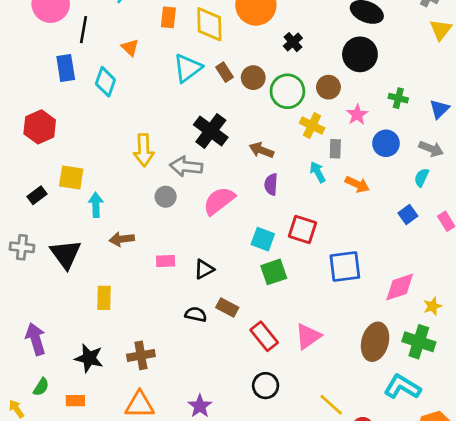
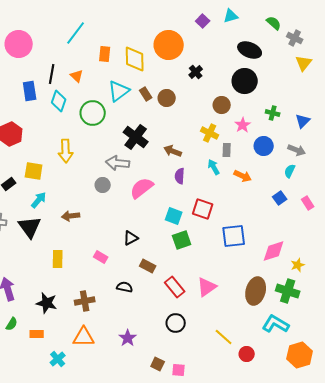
black line: (83, 30) -> (52, 74), moved
green circle: (287, 91) -> (93, 113), moved
yellow arrow: (144, 150) -> (66, 151), moved
cyan arrow: (96, 205) -> (39, 200), moved, turned 42
pink rectangle: (166, 261) -> (101, 257), moved, turned 32
black semicircle: (196, 314) -> (125, 287), moved

